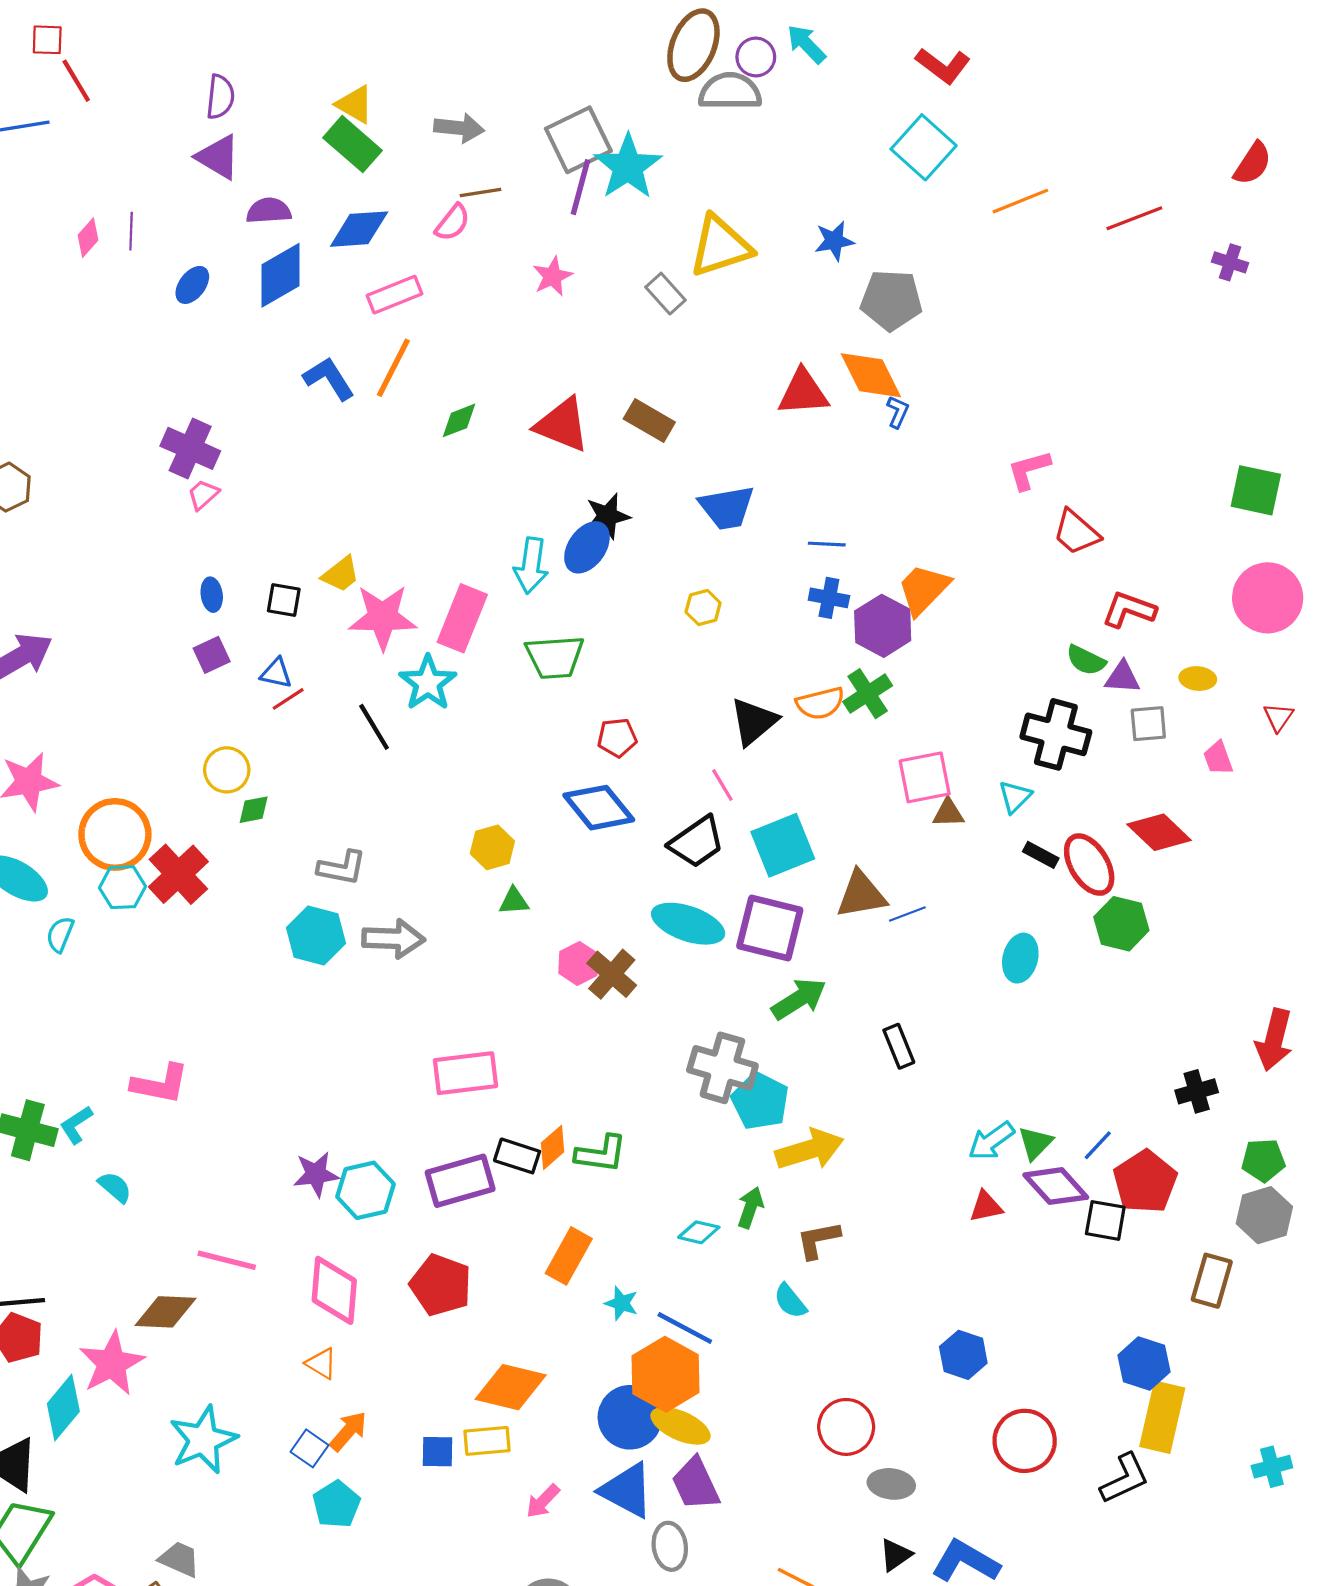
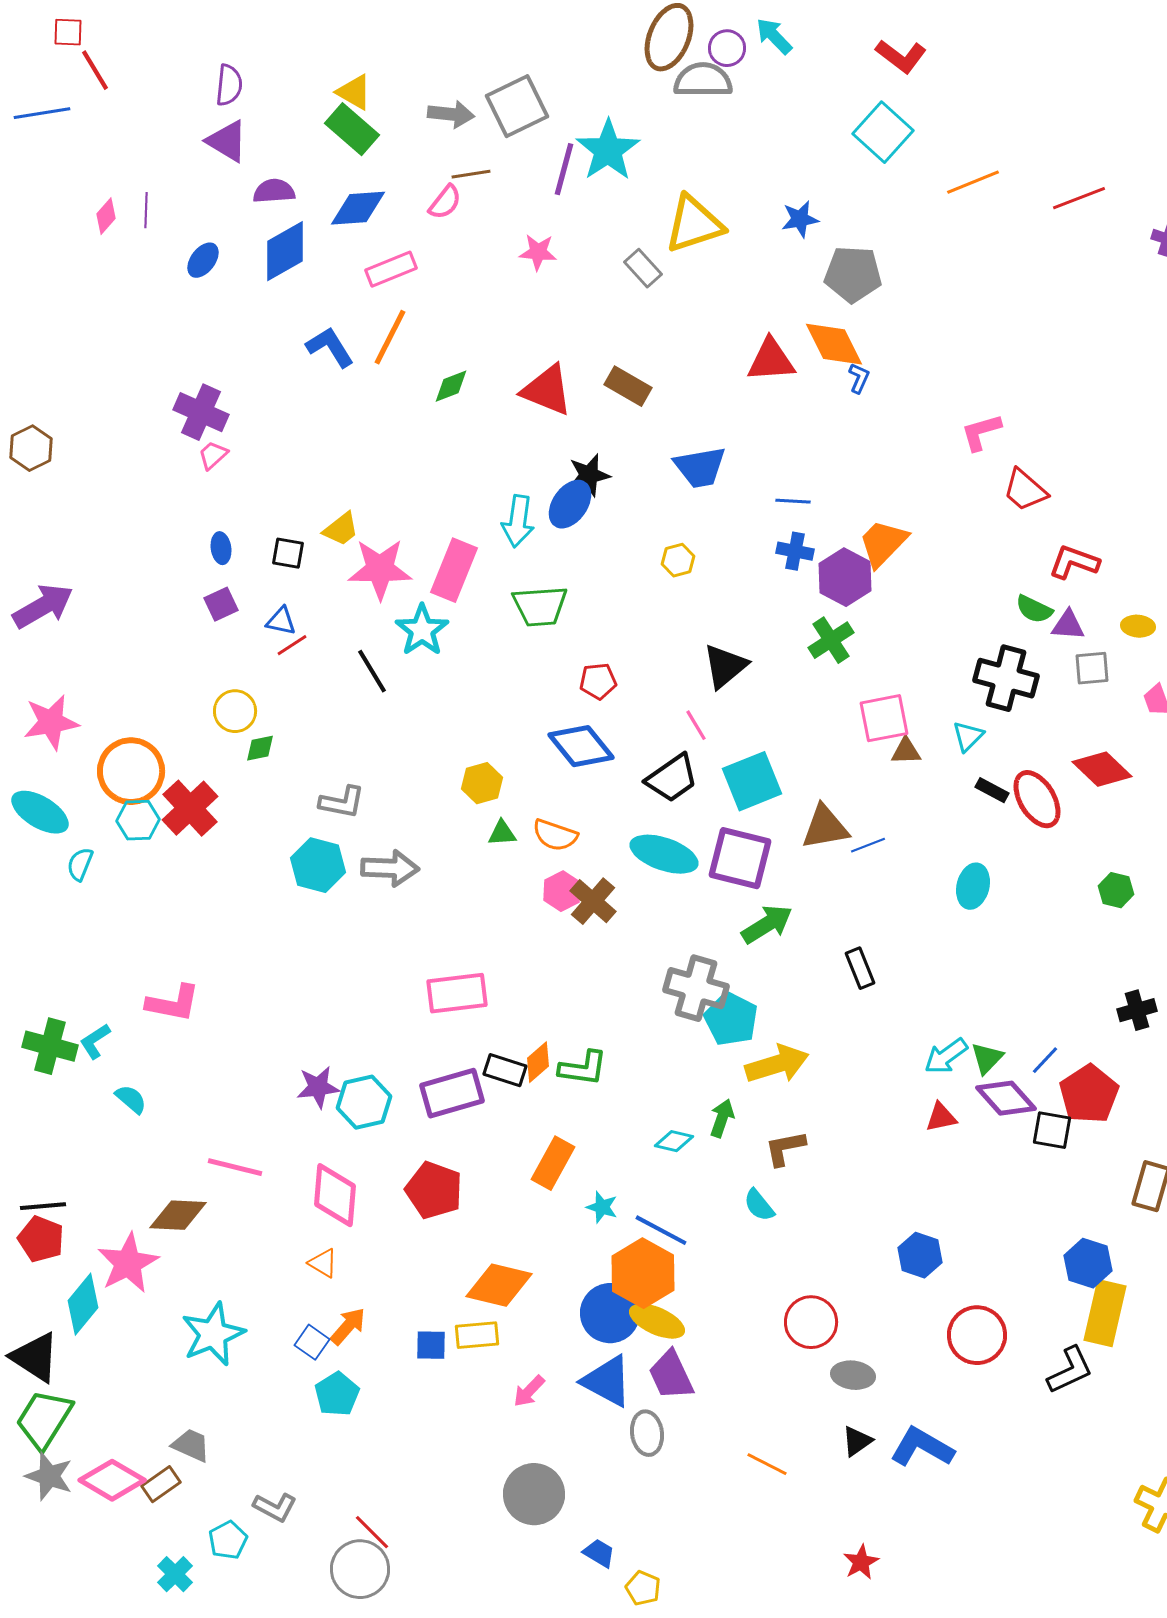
gray square: (578, 140) -> (517, 106), moved
pink star: (553, 276) -> (538, 252), turned 30
orange semicircle: (820, 703) -> (555, 835), moved, turned 33
green hexagon: (1121, 924) -> (1116, 890), moved, size x0.7

